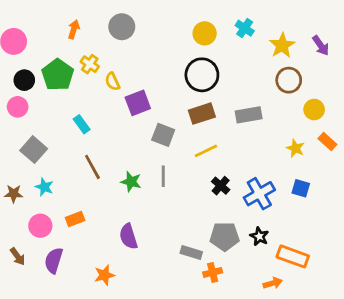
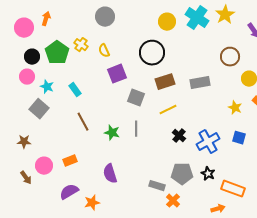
cyan cross: (245, 28) -> (197, 18), size x1.6
orange arrow: (74, 29) -> (46, 19), moved
yellow star: (282, 45) -> (225, 15), moved
black circle: (202, 75) -> (152, 53), moved
yellow semicircle: (112, 81) -> (104, 51), moved
cyan star: (44, 187) -> (47, 87), moved
brown arrow: (18, 256) -> (26, 178), moved
purple semicircle: (54, 260) -> (69, 192), moved, turned 42
orange cross: (213, 272) -> (173, 201), turned -32

